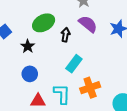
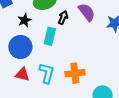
cyan rectangle: (74, 64) -> (50, 36), moved, turned -36
blue circle: (30, 74) -> (20, 47), size x1.5

